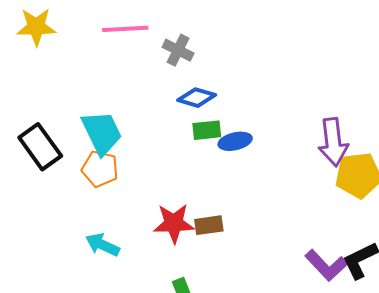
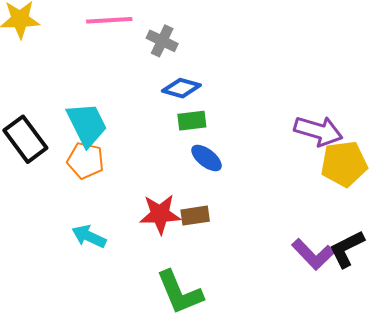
blue ellipse: (235, 141) -> (207, 158), moved, turned 52
purple arrow: (333, 142) -> (318, 131), turned -66

